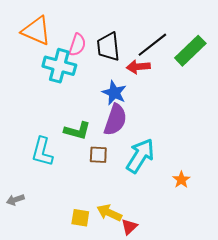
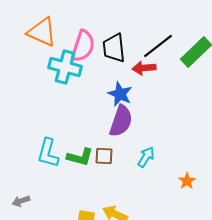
pink semicircle: (77, 45) -> (83, 46), size x1.4
green L-shape: (77, 131) -> (80, 157), moved
cyan arrow: (140, 156) -> (146, 157), size x0.6

